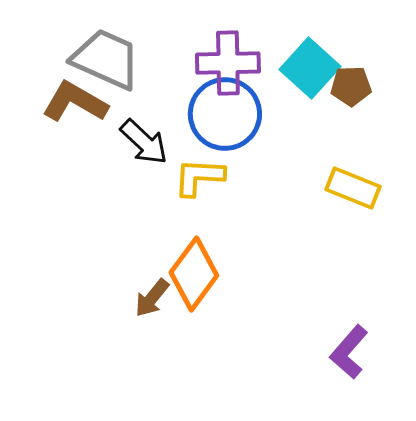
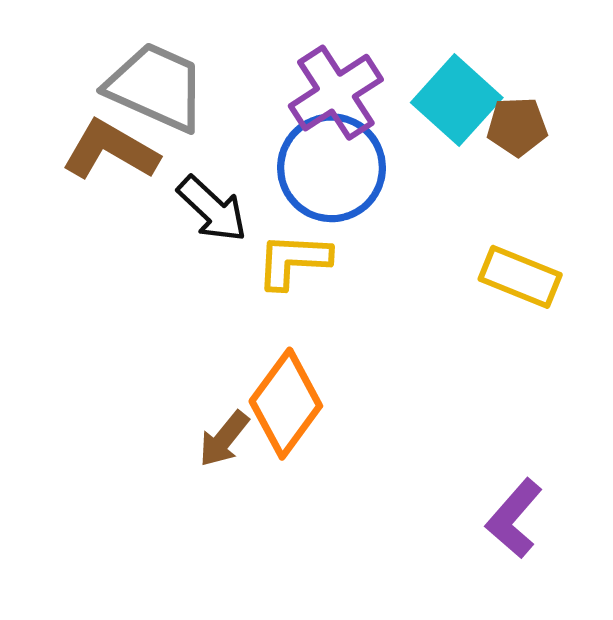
purple cross: (228, 63) -> (336, 93), turned -32

